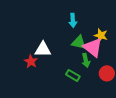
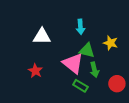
pink triangle: (93, 47) -> (73, 63), moved
white triangle: (43, 49) -> (42, 36), moved

